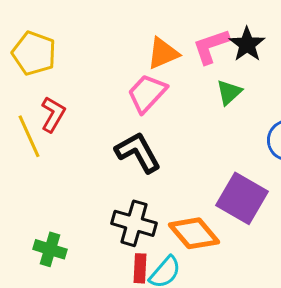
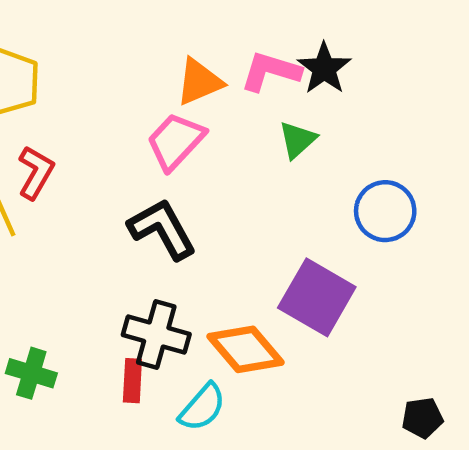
pink L-shape: (211, 46) -> (271, 71), turned 36
red rectangle: (140, 268) -> (132, 381), moved

